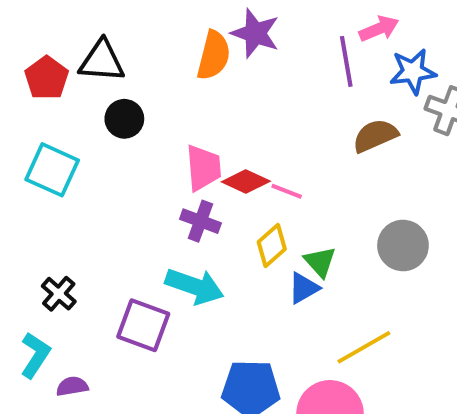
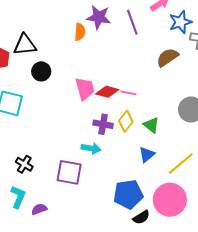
orange semicircle: (214, 55) -> (80, 32), size x0.7
purple line: (346, 61) -> (132, 22), moved
purple cross: (200, 221) -> (103, 124), moved
cyan arrow: (195, 286) -> (91, 148), size x0.7
blue triangle: (304, 288) -> (147, 155), moved

